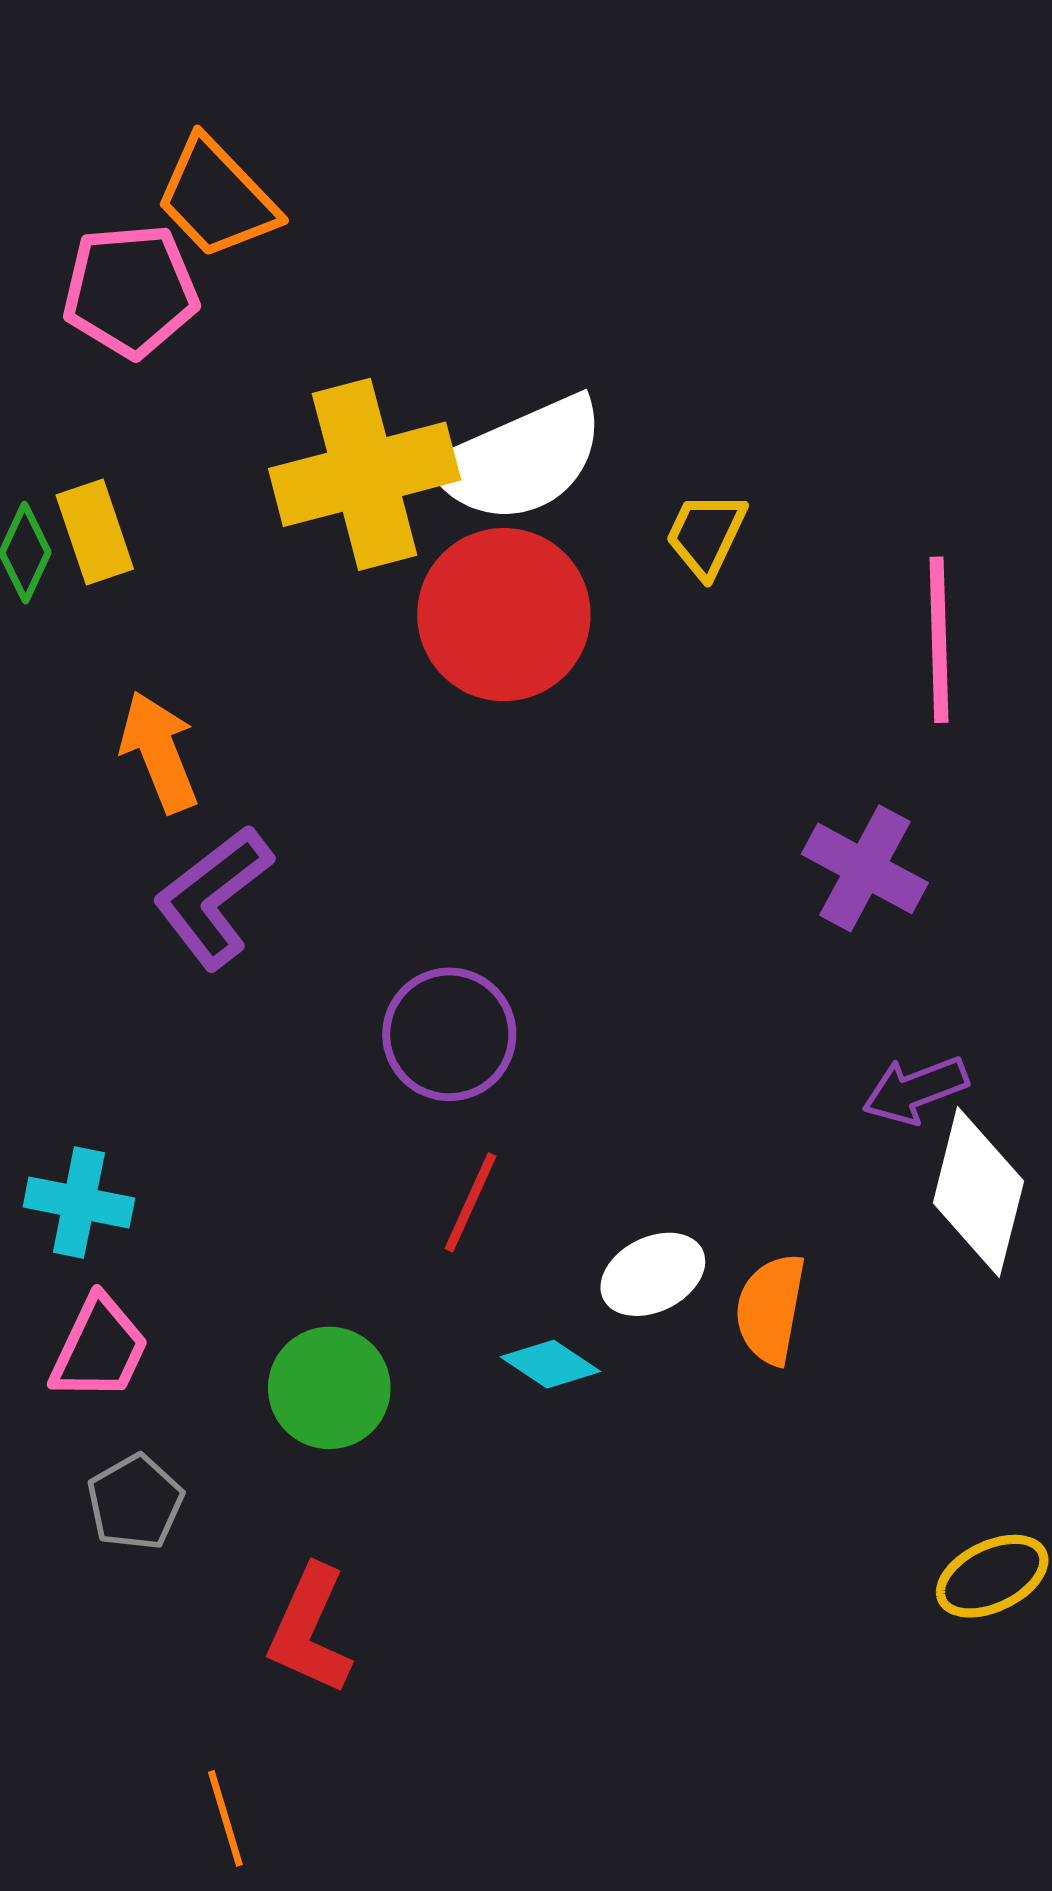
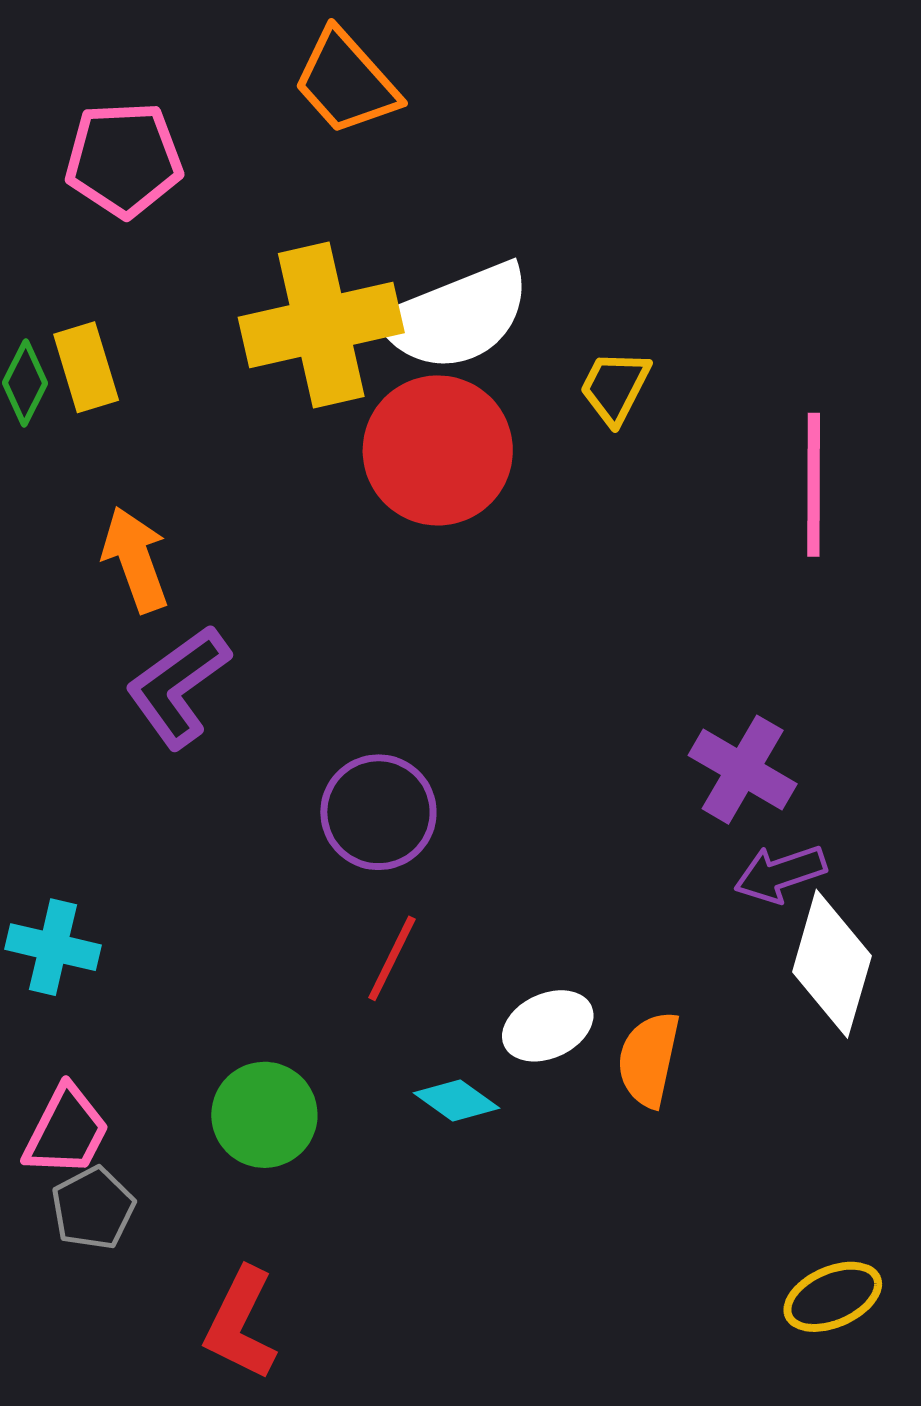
orange trapezoid: (217, 198) -> (346, 82), moved
purple cross: (865, 868) -> (743, 770), moved
pink trapezoid: (99, 1349) -> (66, 1131), moved

